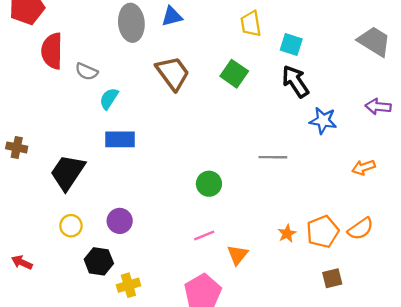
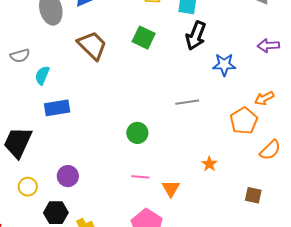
gray semicircle: (87, 72) -> (20, 56), turned -30
black arrow: (295, 81) -> (196, 36), turned -116
orange pentagon: (323, 232) -> (244, 121), moved
pink line: (204, 236) -> (140, 177), turned 36
brown square: (332, 278) -> (253, 195), turned 36

